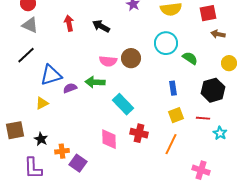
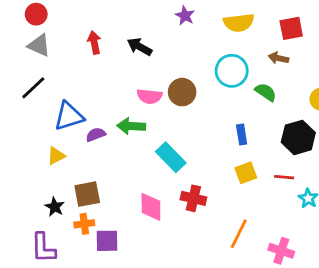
brown arrow: (218, 34) -> (278, 58), moved
brown square: (15, 130) -> (87, 194), moved
orange line: (171, 144) -> (239, 234), moved
purple square: (78, 163) -> (107, 241), turned -36

